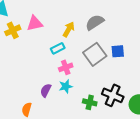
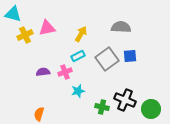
gray semicircle: (95, 22) -> (121, 27), moved, turned 36
cyan rectangle: (58, 48) -> (78, 56), moved
pink cross: (66, 67) -> (65, 72), moved
purple semicircle: (46, 90) -> (43, 72), moved, turned 56

